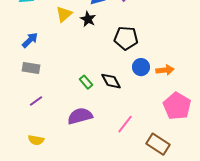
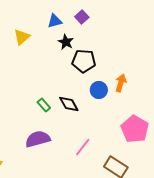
black star: (88, 19) -> (66, 42), moved
orange arrow: (165, 70) -> (121, 83), moved, turned -66

